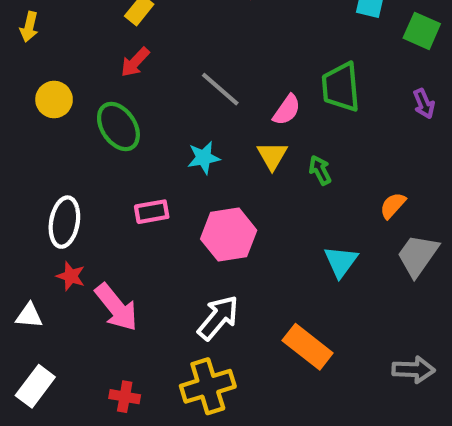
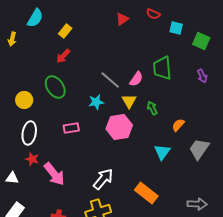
gray line: (220, 89) -> (110, 80), moved
yellow circle: (54, 100) -> (24, 100), moved
orange semicircle: (393, 205) -> (178, 125), moved
pink hexagon: (229, 235) -> (119, 127), moved

